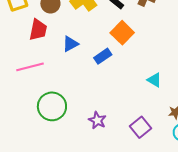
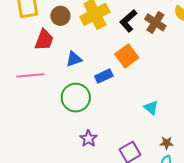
green circle: (52, 106) -> (76, 98), moved

